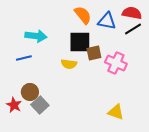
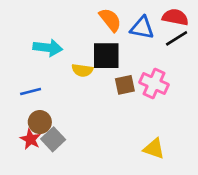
brown square: (94, 53) -> (125, 85), moved
blue line: (24, 58) -> (31, 91), moved
yellow semicircle: (69, 64) -> (82, 70), moved
red star: (14, 105) -> (31, 139), moved

